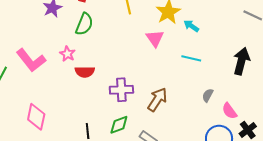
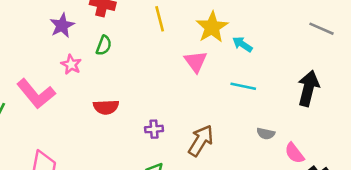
green semicircle: (84, 24) -> (104, 45), size x0.7
pink star: (67, 54) -> (71, 65), moved
purple cross: (121, 90) -> (154, 129), size x0.6
gray semicircle: (208, 95) -> (266, 134), turned -104

